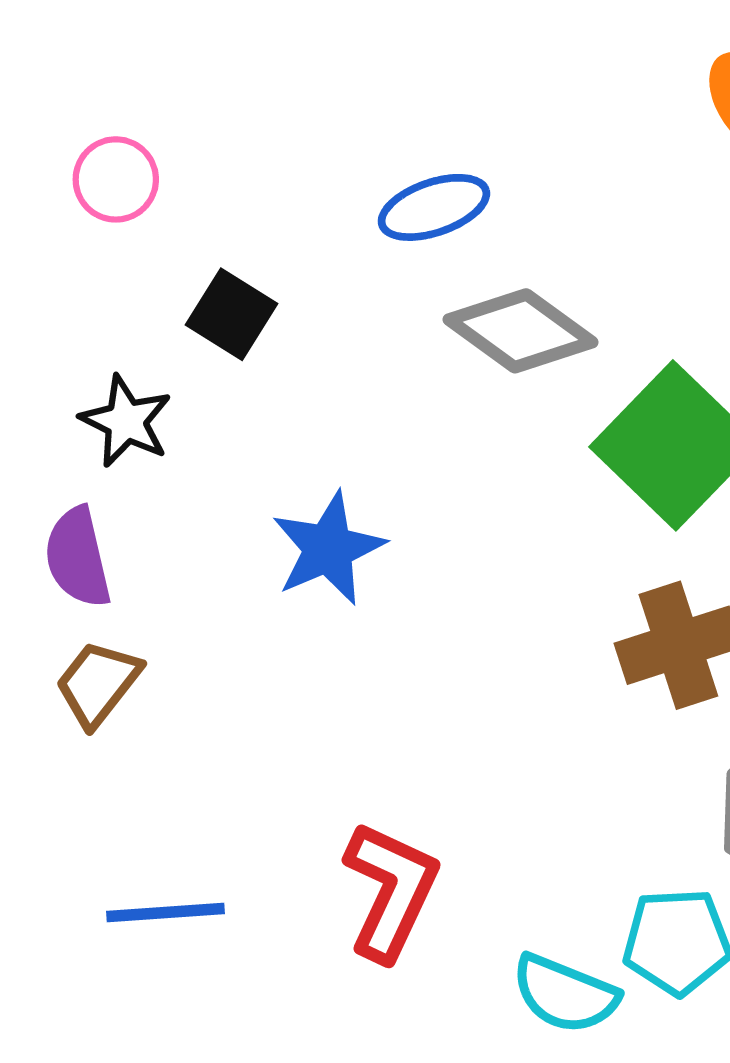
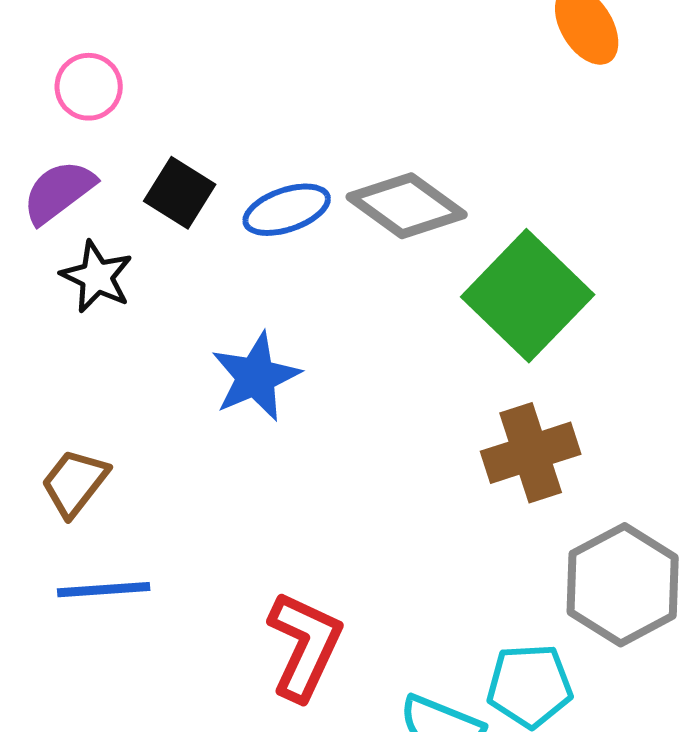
blue ellipse: (434, 207) -> (287, 210), moved
purple semicircle: (78, 557) -> (59, 192), moved, turned 66
blue line: (165, 912) -> (104, 590), moved

